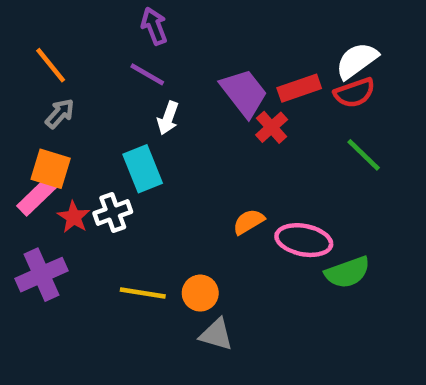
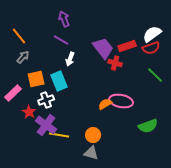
red cross: (272, 127) -> (115, 63), turned -32
orange square: (51, 169) -> (36, 79), moved, turned -30
red star: (74, 217) -> (29, 112), moved
pink ellipse: (304, 240) -> (121, 101), moved
purple cross: (41, 275) -> (46, 125), moved, turned -30
orange circle: (200, 293) -> (93, 135), moved

